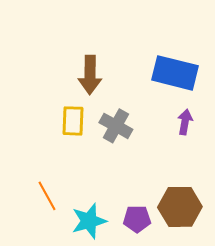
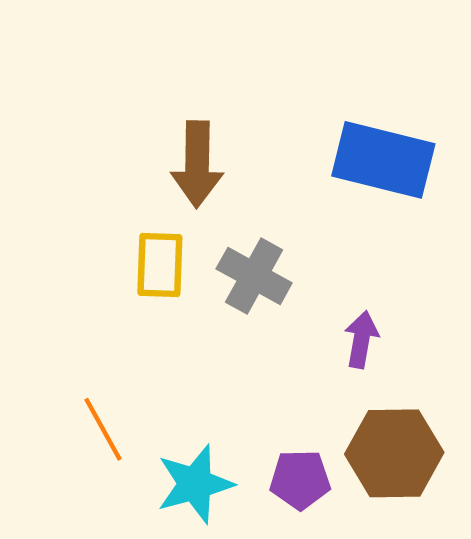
purple arrow: (185, 122) -> (361, 339), moved

